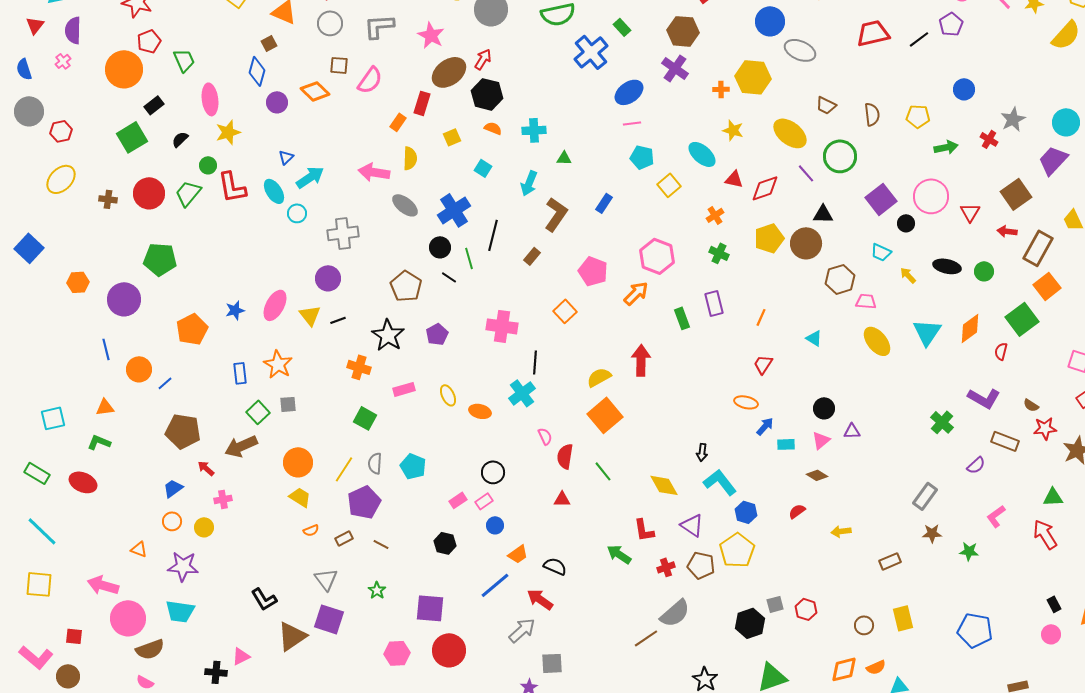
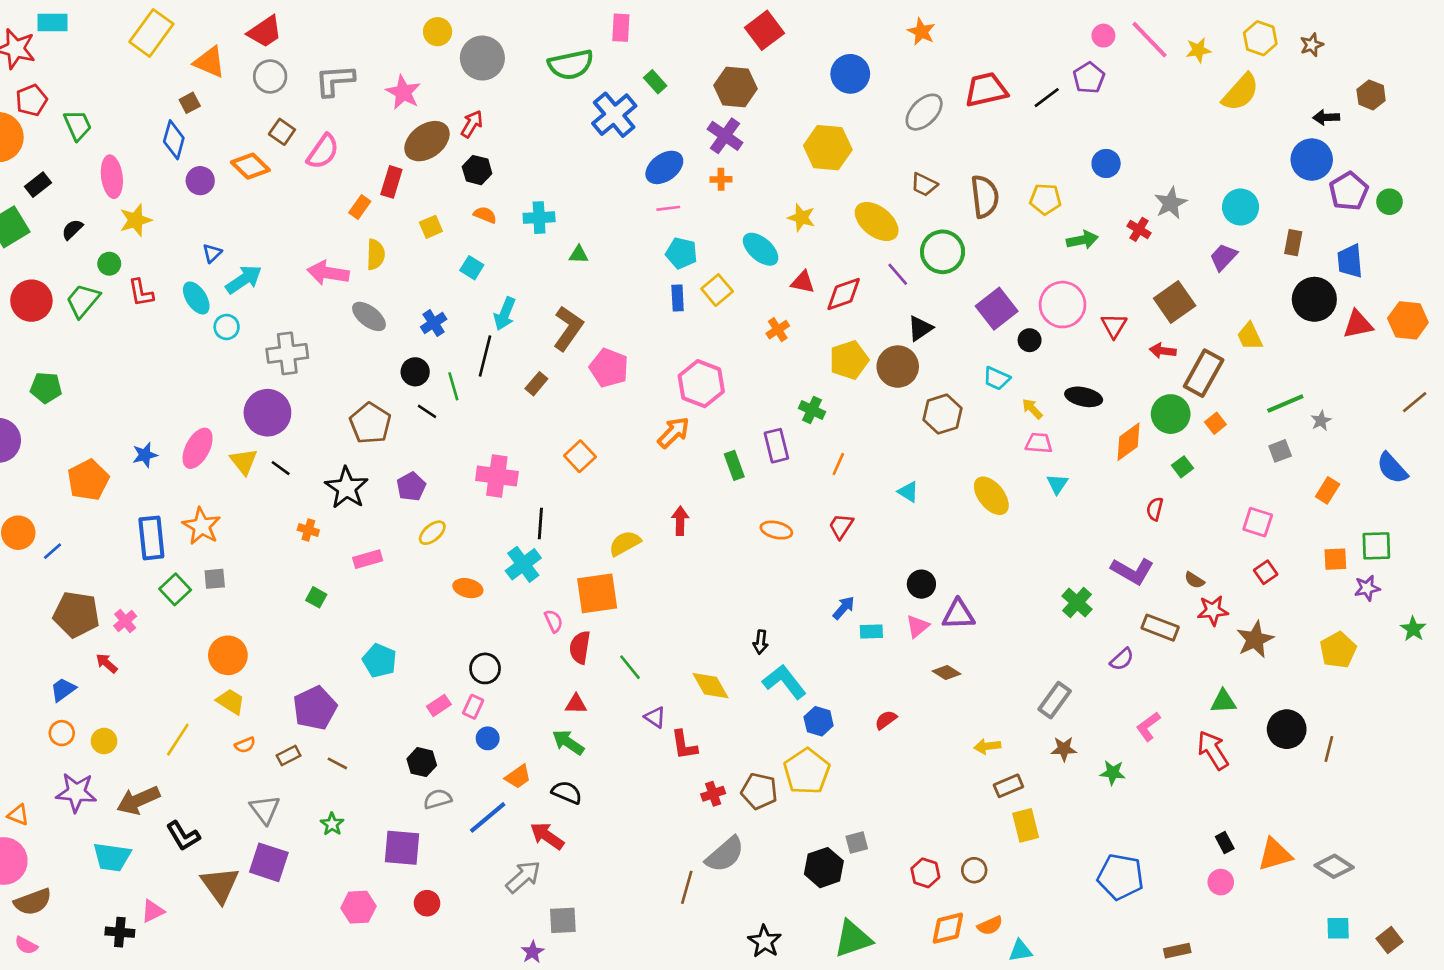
gray ellipse: (800, 50) -> (924, 112), moved, turned -68
brown square: (339, 65) -> (282, 132), turned 30
orange cross: (721, 89) -> (721, 179), moved
black hexagon: (487, 94) -> (477, 170), size x0.7
brown semicircle: (872, 114) -> (985, 196), size x1.4
purple trapezoid: (1053, 160) -> (1223, 257), size x0.7
cyan arrow: (529, 183) -> (505, 314), moved
red L-shape: (232, 187) -> (141, 293), size x0.7
blue rectangle: (604, 203) -> (678, 298), moved, turned -36
blue cross: (454, 210) -> (434, 323), size x0.6
black triangle: (823, 214) -> (920, 328), turned -35
green cross: (719, 253) -> (812, 410), moved
green pentagon: (160, 259) -> (46, 388), size x0.7
pink pentagon: (593, 271) -> (609, 368), moved
green circle: (984, 271) -> (1171, 414), moved, size x1.5
purple circle: (328, 278) -> (267, 413), size x1.4
orange square: (1047, 286) -> (1215, 423), size x0.6
pink trapezoid: (866, 301) -> (1039, 443), moved
green square: (1022, 319) -> (1182, 467), size x0.5
black line: (338, 320) -> (281, 468), turned 56
orange diamond: (970, 328) -> (1128, 442), moved
cyan triangle: (927, 332) -> (1057, 484), size x0.6
red arrow: (641, 360) -> (680, 521), size x0.7
orange cross: (359, 367) -> (308, 530), size x0.7
blue rectangle: (240, 373) -> (151, 538), size x1.5
yellow ellipse: (448, 395) -> (432, 533), moved, turned 75
orange ellipse: (746, 402) -> (776, 530), moved
orange square: (605, 415) -> (597, 593), moved, turned 32
green square: (365, 418) -> (316, 597), size x0.7
purple triangle: (852, 431) -> (958, 614), size x1.5
brown arrow: (241, 446) -> (138, 800), moved
gray semicircle: (375, 463) -> (438, 799), moved, turned 70
yellow line: (344, 469) -> (178, 740), moved
brown diamond: (817, 475) -> (946, 672), moved
pink cross: (223, 499) -> (125, 621), moved, turned -30
pink rectangle: (484, 501) -> (473, 707), turned -30
purple triangle: (692, 525) -> (655, 717), moved, size x0.7
yellow arrow: (841, 531) -> (987, 746), moved
orange triangle: (139, 549) -> (18, 815), moved
green arrow: (619, 554) -> (568, 742), moved
red hexagon: (806, 609) -> (925, 873), moved
cyan trapezoid: (180, 611) -> (112, 857), moved
yellow rectangle: (903, 618) -> (1026, 825), moved
brown triangle: (292, 636) -> (220, 885), turned -32
brown line: (646, 638) -> (687, 887), turned -40
red circle: (449, 650) -> (427, 903), size x0.6

